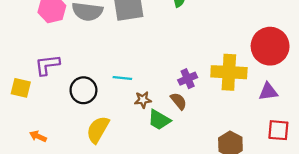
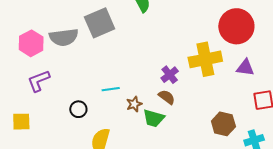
purple L-shape: (47, 65) -> (39, 81), moved
black circle: (83, 90) -> (78, 109), size x0.7
purple triangle: (268, 92) -> (245, 68), turned 30

